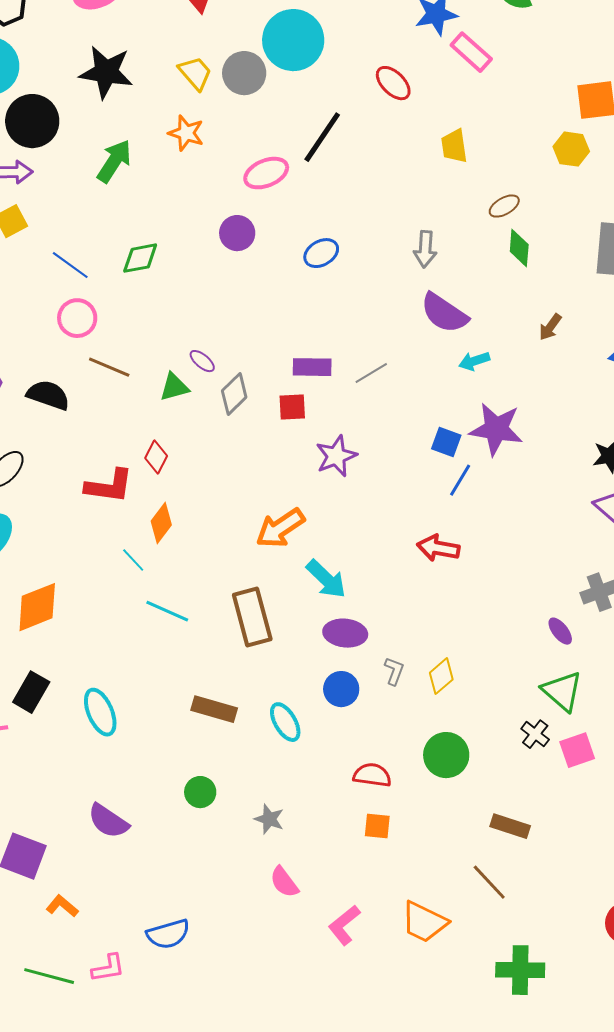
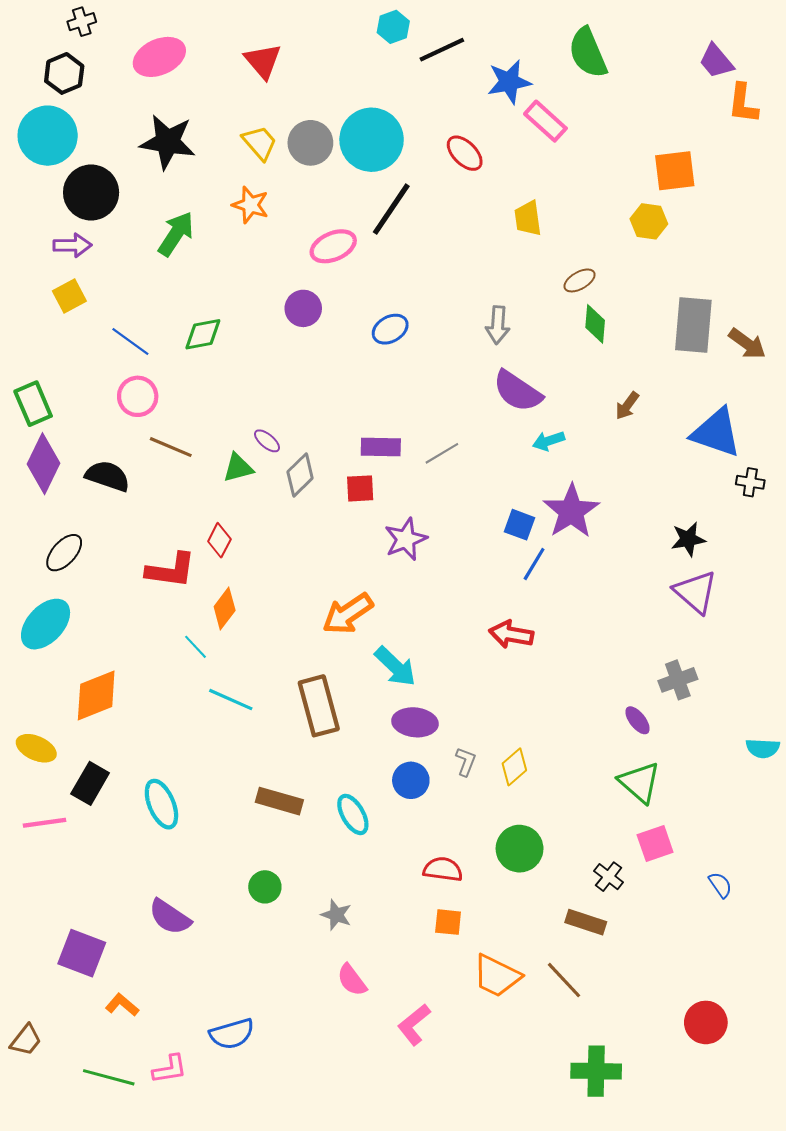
cyan circle: (293, 40) -> (372, 140), moved
purple star: (496, 429) -> (571, 511), turned 30
black cross: (535, 734) -> (609, 877), moved
orange trapezoid: (424, 922) -> (497, 976), moved

